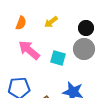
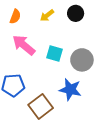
black circle: (86, 28) -> (76, 13), moved
gray circle: (84, 49) -> (82, 60), moved

